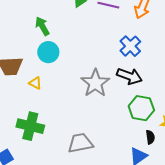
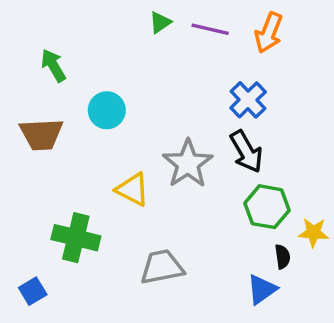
green arrow: (42, 26) -> (53, 65), moved
black arrow: (129, 76) -> (246, 152), turned 40
yellow triangle: (35, 83) -> (133, 189), moved, size x1.5

